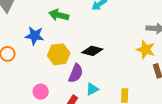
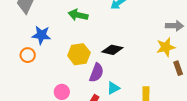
blue star: (35, 36) -> (41, 35), moved
yellow star: (146, 50) -> (166, 47), turned -30

